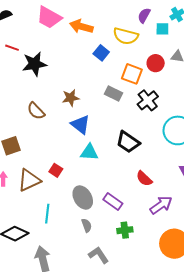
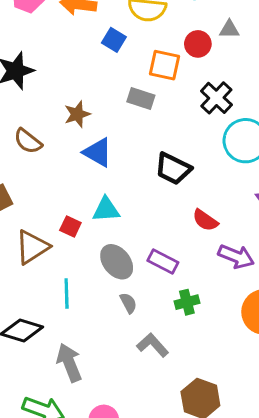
black cross: (148, 100) -> (216, 98), moved
cyan triangle: (89, 152) -> (106, 210), moved
purple arrow: (161, 205) -> (236, 257), turned 65

